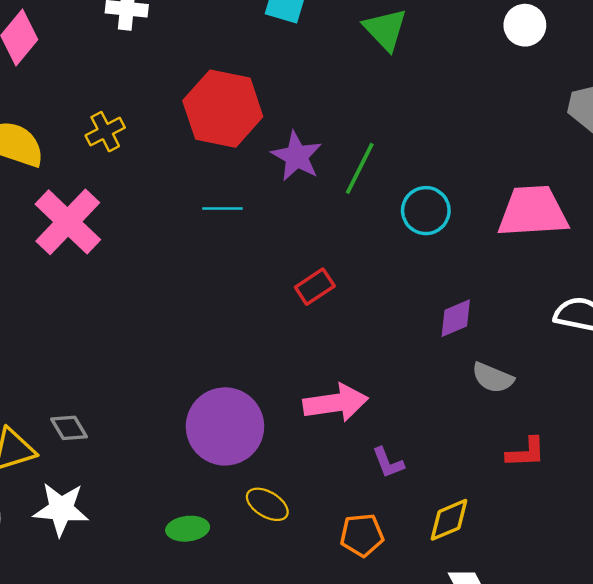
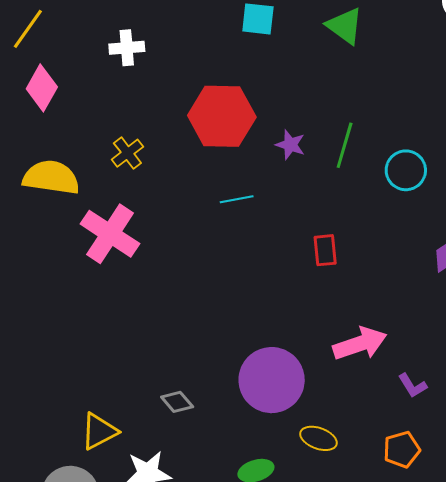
purple star: (297, 156) -> (290, 145), size x0.7
red rectangle: (315, 287) -> (325, 250), turned -52
gray diamond: (69, 428) -> (177, 402), moved

